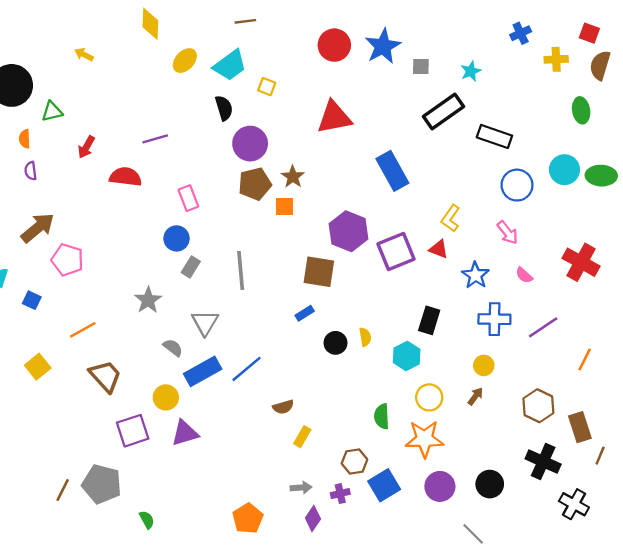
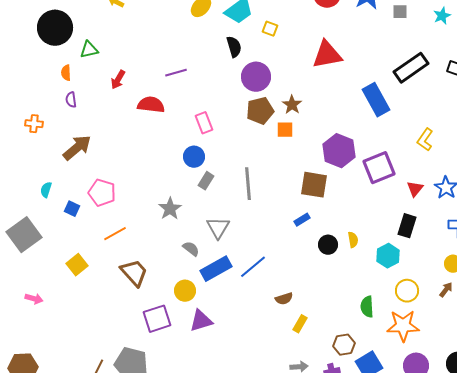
black rectangle: (443, 112) -> (411, 68), moved
red triangle: (439, 249) -> (415, 189), moved, turned 48
pink pentagon: (67, 260) -> (102, 193), moved

